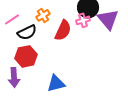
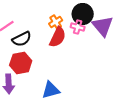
orange cross: (43, 15) -> (56, 22), moved
pink cross: (83, 20) -> (78, 27), turned 32

